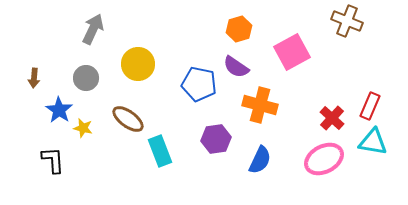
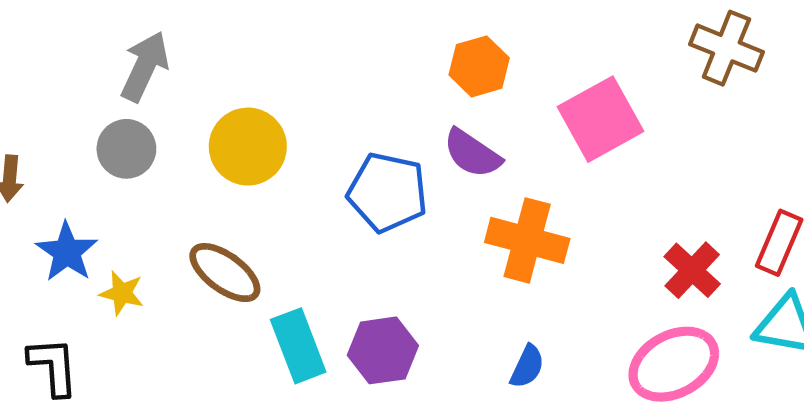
gray circle: (86, 78) -> (126, 149), moved
purple hexagon: (216, 139) -> (383, 350), moved
blue semicircle: (260, 160) -> (527, 366), size x0.7

